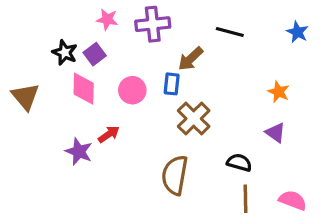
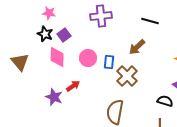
pink star: (107, 19) -> (49, 13), moved
brown arrow: (191, 59) -> (137, 47), moved
blue rectangle: (172, 84) -> (109, 62), moved
black semicircle: (239, 163) -> (165, 101), moved

